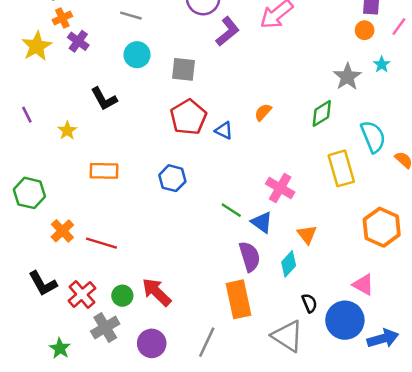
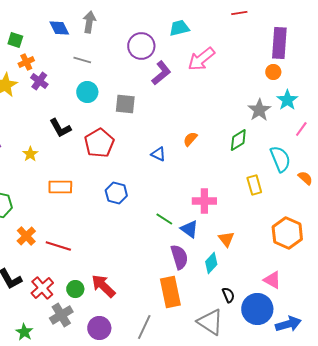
pink line: (399, 27) -> (301, 129), moved
cyan star: (382, 64) -> (287, 100), size x1.5
red pentagon: (188, 117) -> (99, 143), moved
yellow rectangle: (341, 168) -> (254, 185), size x0.7
pink cross: (280, 188) -> (204, 201), turned -30

